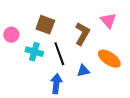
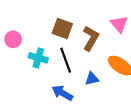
brown square: (45, 25) -> (62, 28), moved
blue arrow: (56, 84) -> (62, 93), turned -66

